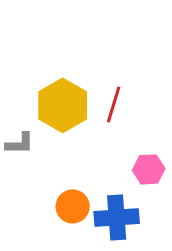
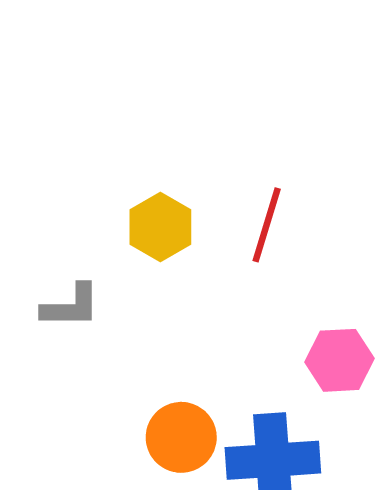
yellow hexagon: (63, 105) -> (160, 227), size x0.6

